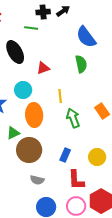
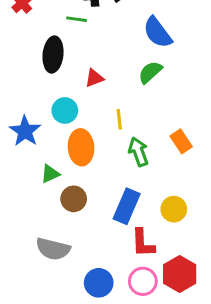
black ellipse: (15, 52) -> (53, 55), turned 35
green semicircle: (81, 64) -> (150, 72), turned -120
brown circle: (29, 150) -> (74, 199), size x0.7
blue rectangle: (65, 155) -> (127, 206), size x1.6
gray semicircle: (37, 180) -> (53, 249), moved, size x1.6

